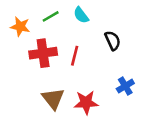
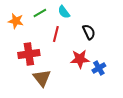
red cross: (43, 53) -> (29, 54), moved
red line: (75, 56) -> (56, 34), moved
red star: (86, 103) -> (80, 59), moved

